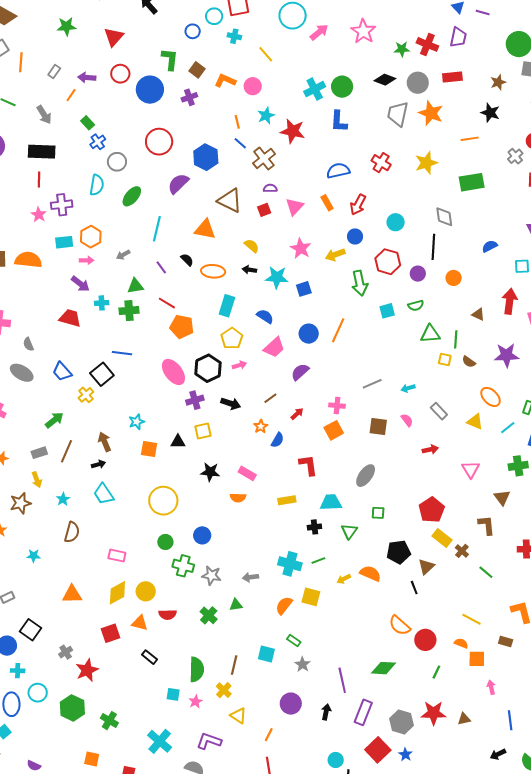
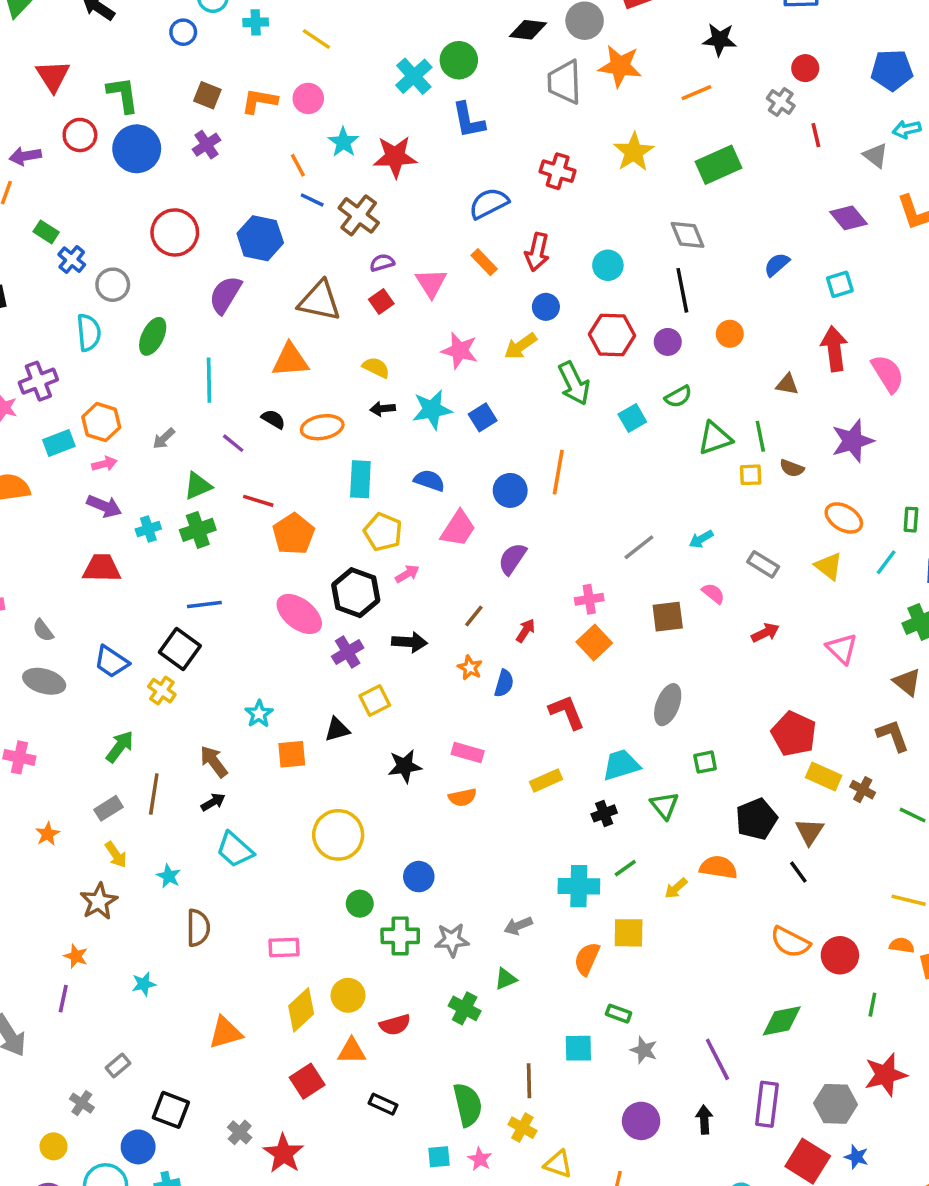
green L-shape: (170, 59) -> (123, 95), moved
orange pentagon: (182, 327) -> (293, 534), turned -30
yellow triangle: (475, 422) -> (829, 566), turned 30

